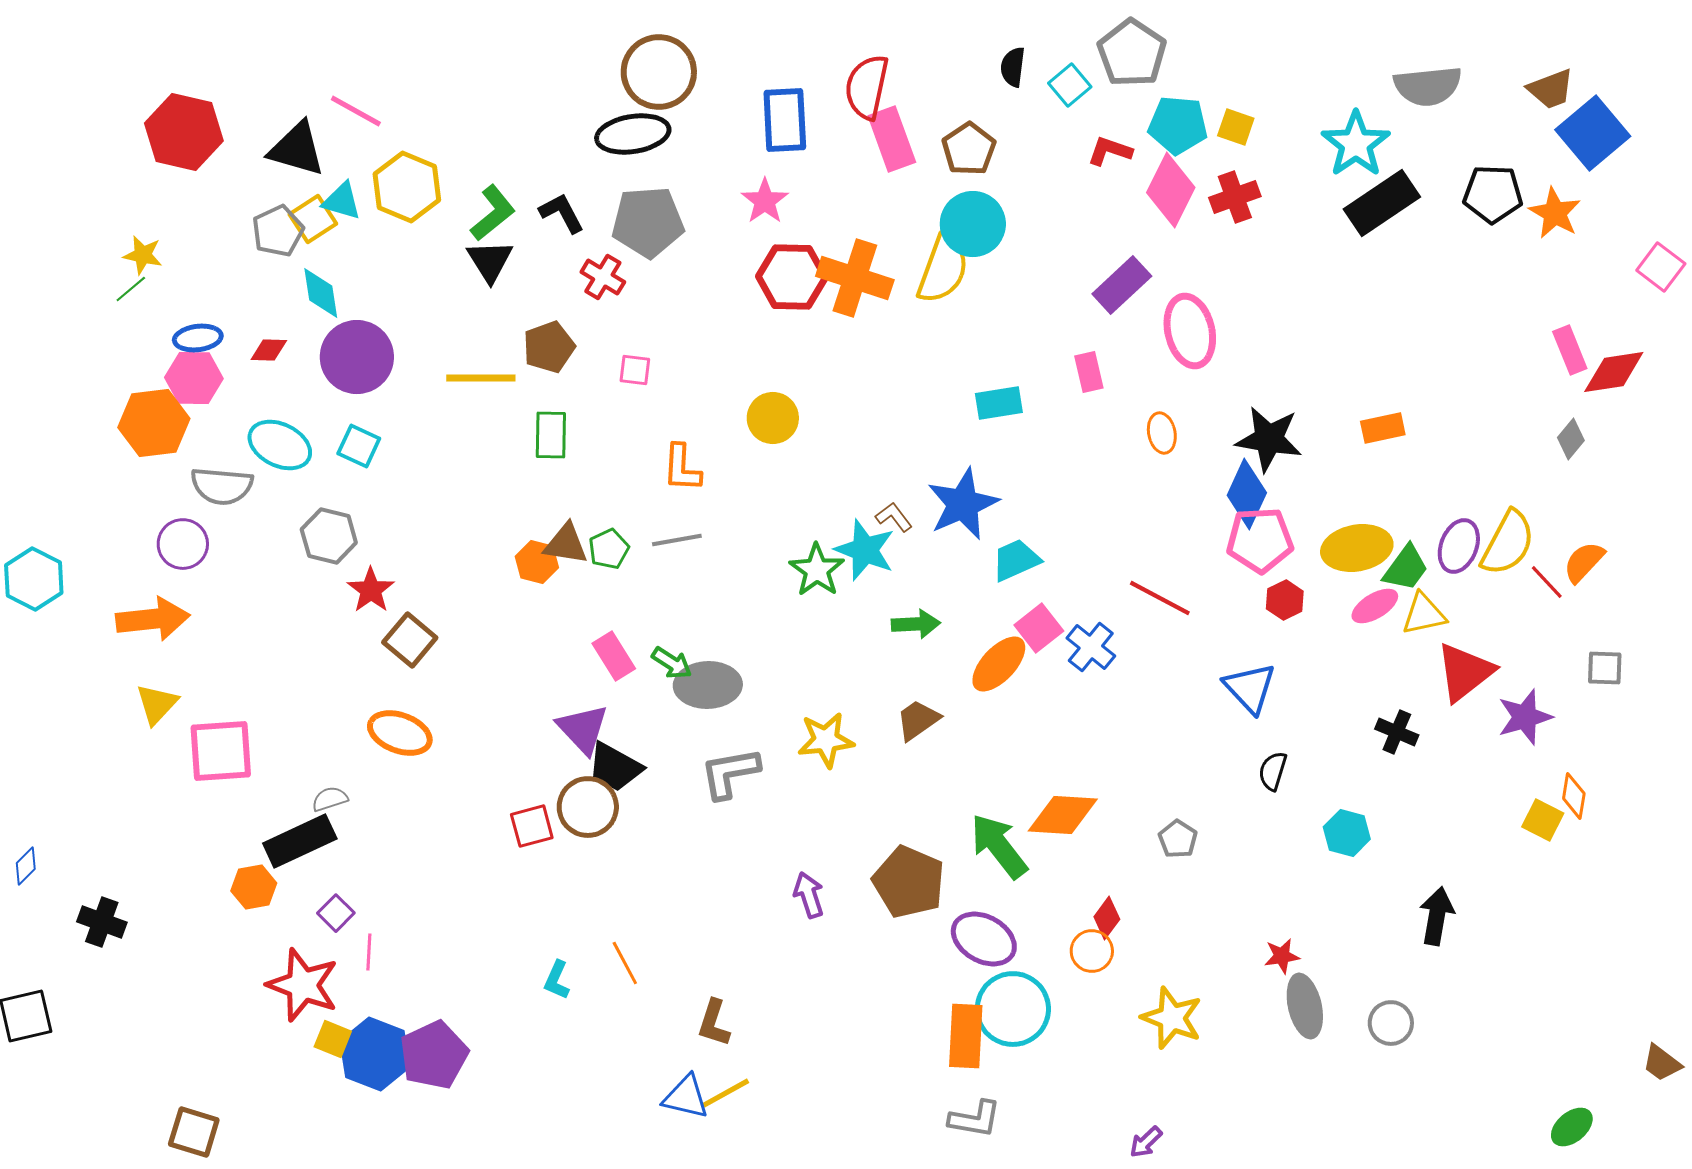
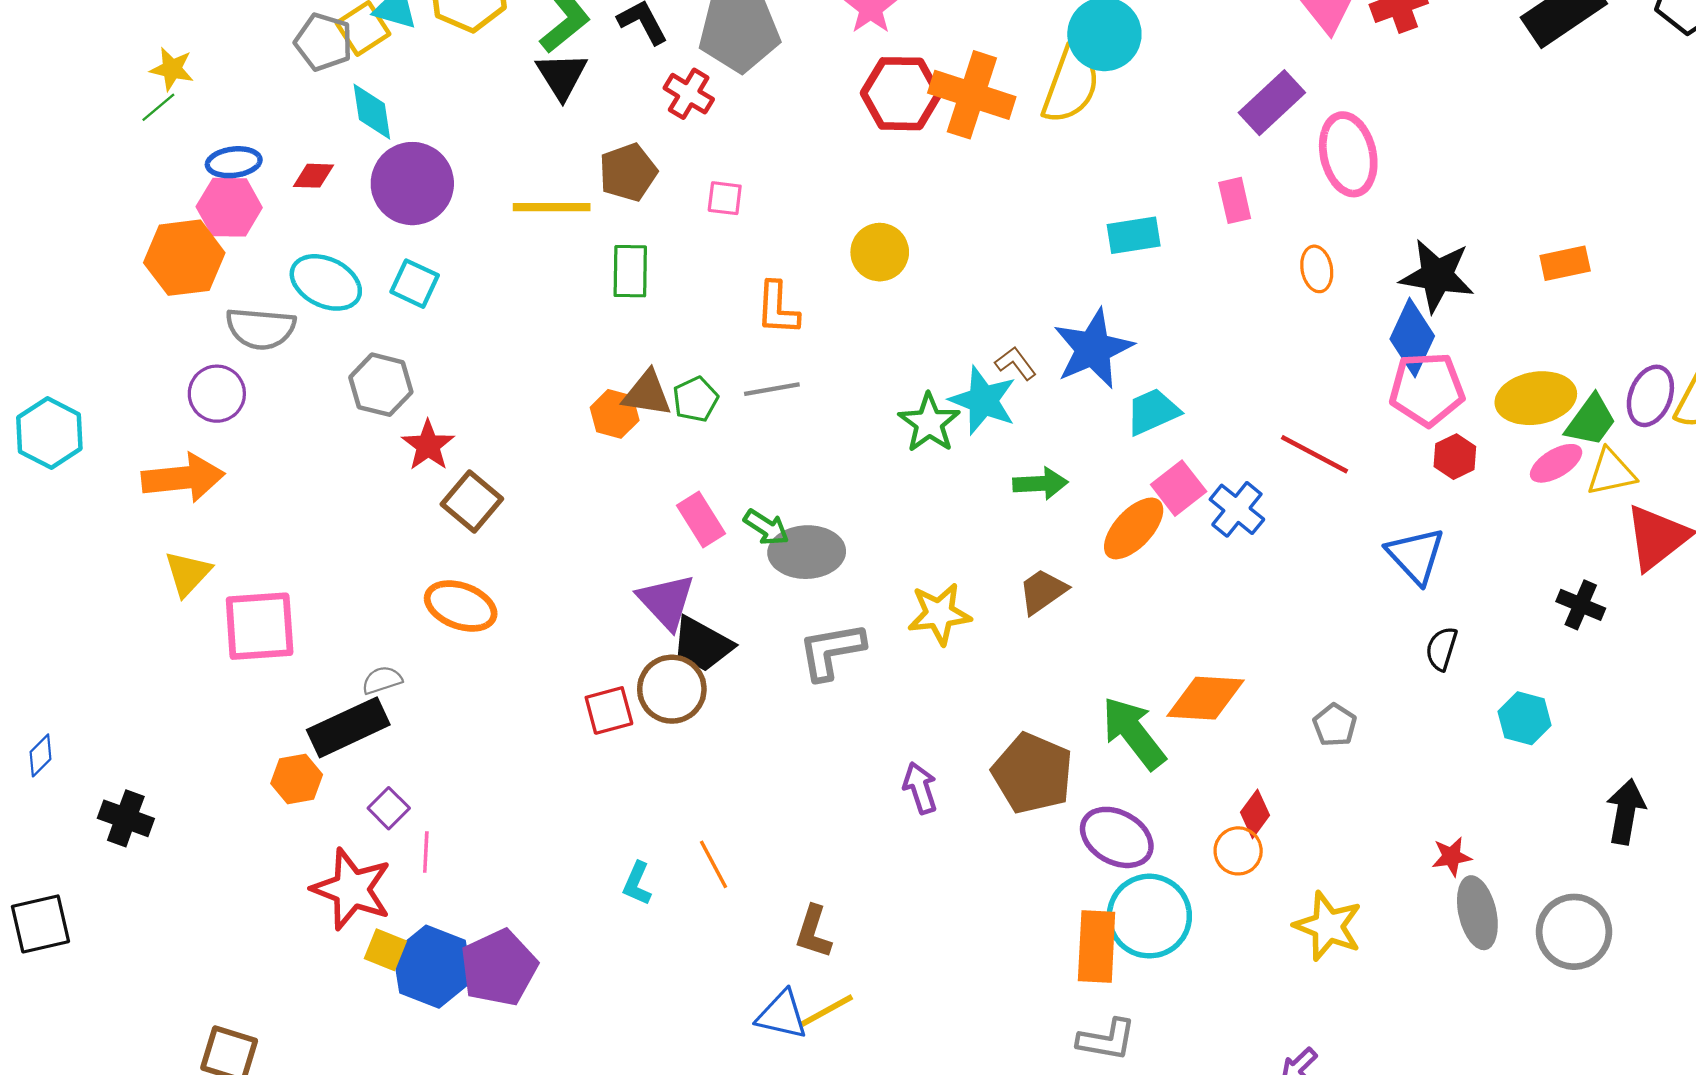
gray pentagon: (278, 231) -> (324, 42), turned -30
gray circle: (1391, 1023) -> (1574, 932), size x1.5

